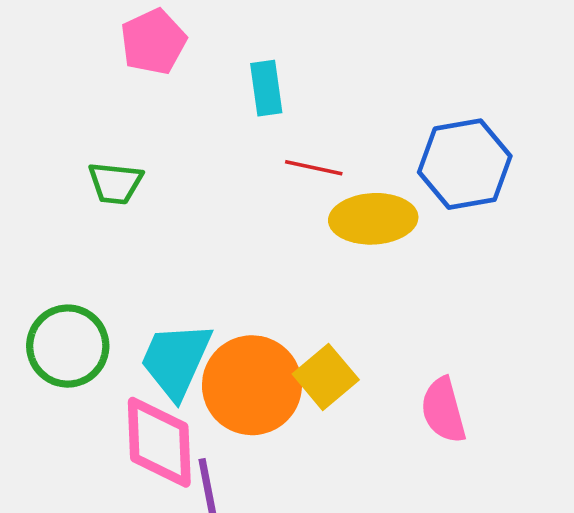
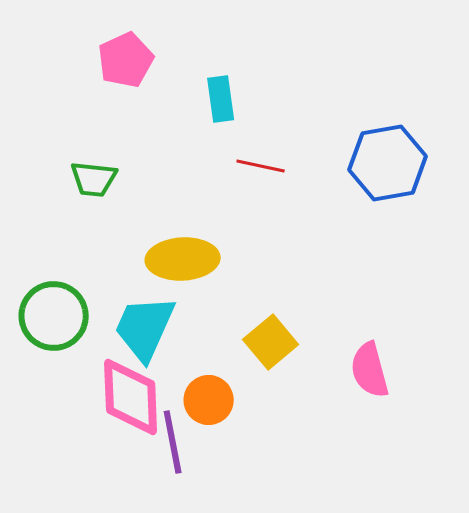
yellow ellipse: (373, 219) -> (183, 259), moved
orange circle: (252, 385) -> (209, 400), moved, size x0.6

